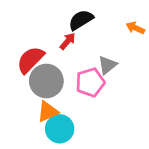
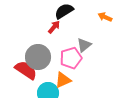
red semicircle: (30, 60) -> (26, 70), moved, turned 80
orange triangle: (48, 112) -> (63, 80), moved

